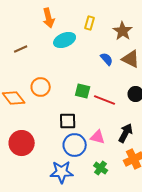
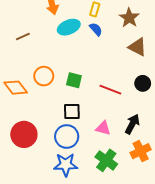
blue semicircle: (107, 59) -> (96, 29), moved
green square: (83, 91) -> (74, 80), moved
blue circle: (75, 145) -> (67, 136), moved
green cross: (101, 168) -> (106, 160), size x1.5

